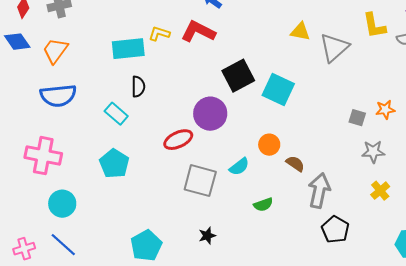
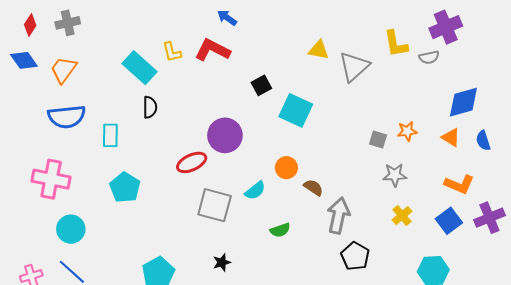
yellow L-shape: (159, 34) -> (172, 52), turned -120
cyan rectangle: (128, 49) -> (140, 68), turned 48
black square: (238, 76) -> (261, 85), moved, size x0.6
cyan rectangle: (116, 114) -> (110, 135), moved, turned 50

